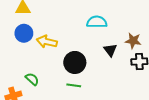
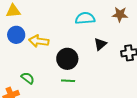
brown star: (133, 41) -> (120, 14), moved
black triangle: (110, 50) -> (100, 44), turned 32

